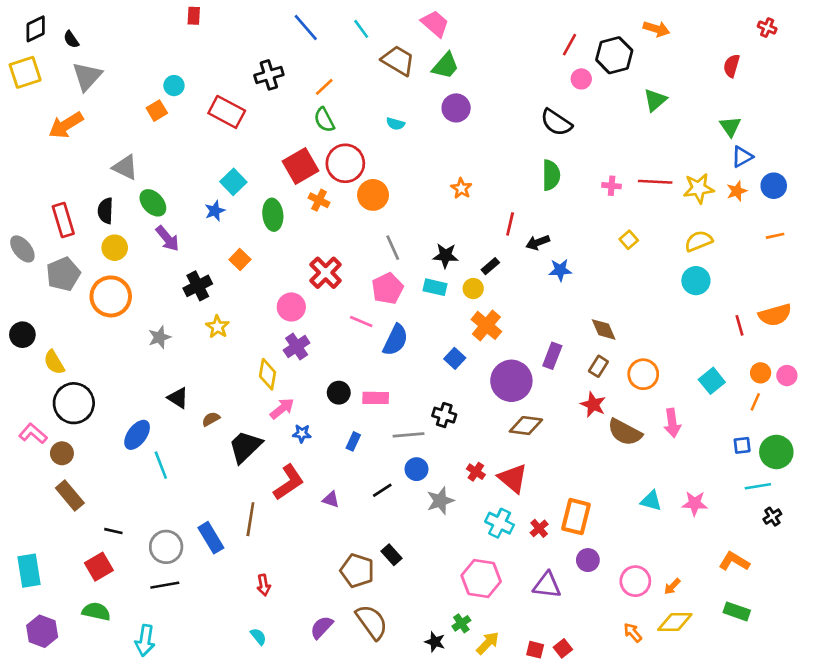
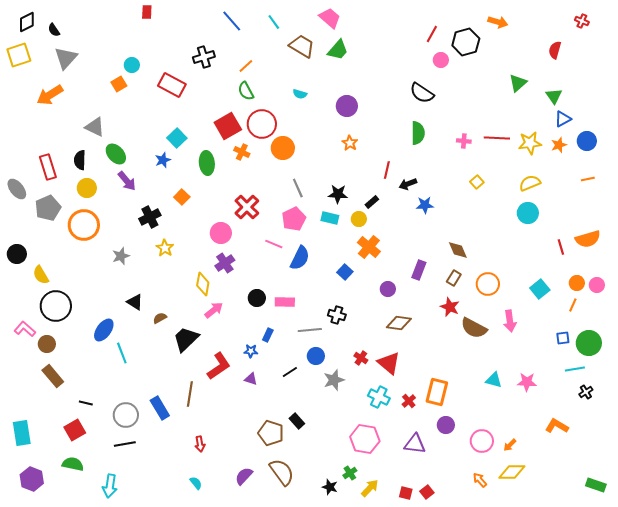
green triangle: (655, 100) -> (518, 83), moved
purple circle: (456, 108) -> (347, 106), moved
purple circle: (511, 381) -> (388, 289), size x0.5
blue star: (302, 434) -> (251, 351), moved
green rectangle: (737, 611) -> (596, 485), moved

